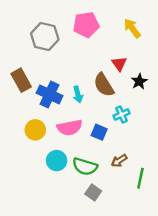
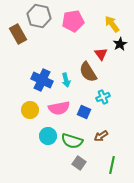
gray hexagon: (45, 37) -> (39, 16), moved
brown rectangle: (21, 80) -> (18, 34), moved
black star: (139, 81) -> (120, 44), moved
green line: (140, 178) -> (112, 165), moved

